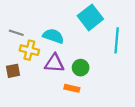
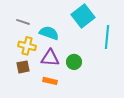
gray line: (16, 33) -> (23, 22), moved
brown square: (13, 71) -> (23, 67), moved
orange rectangle: (72, 88) -> (50, 81), moved

